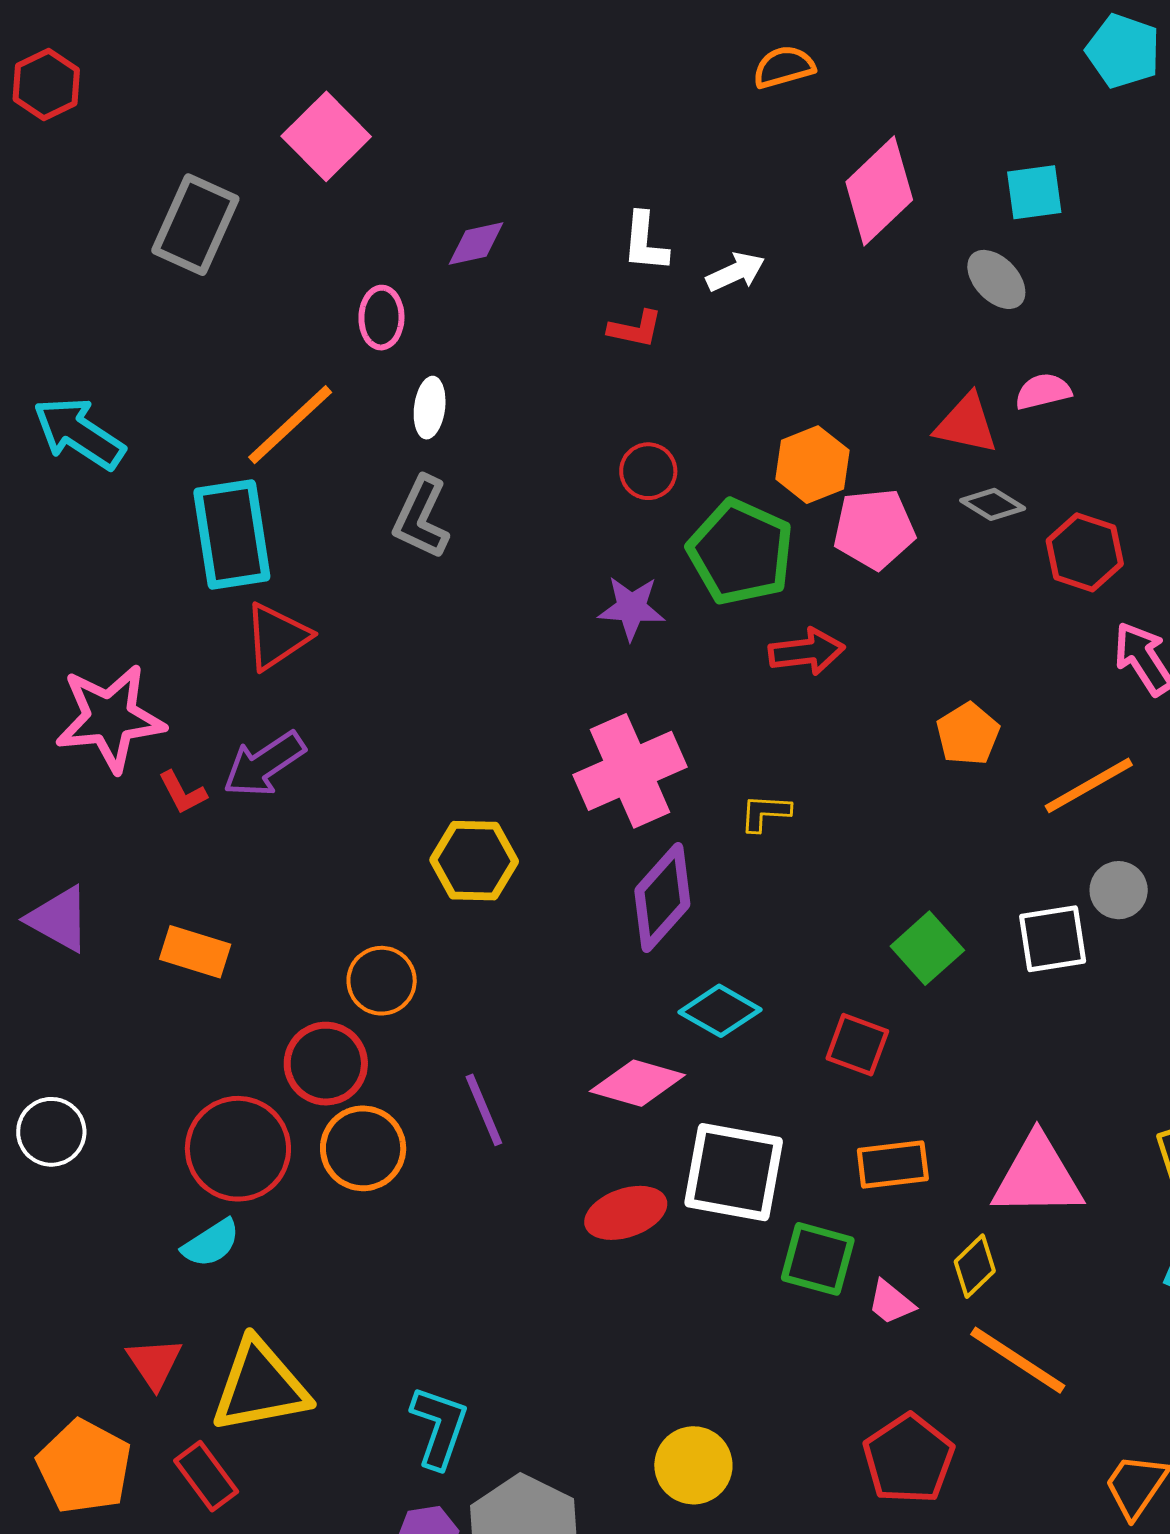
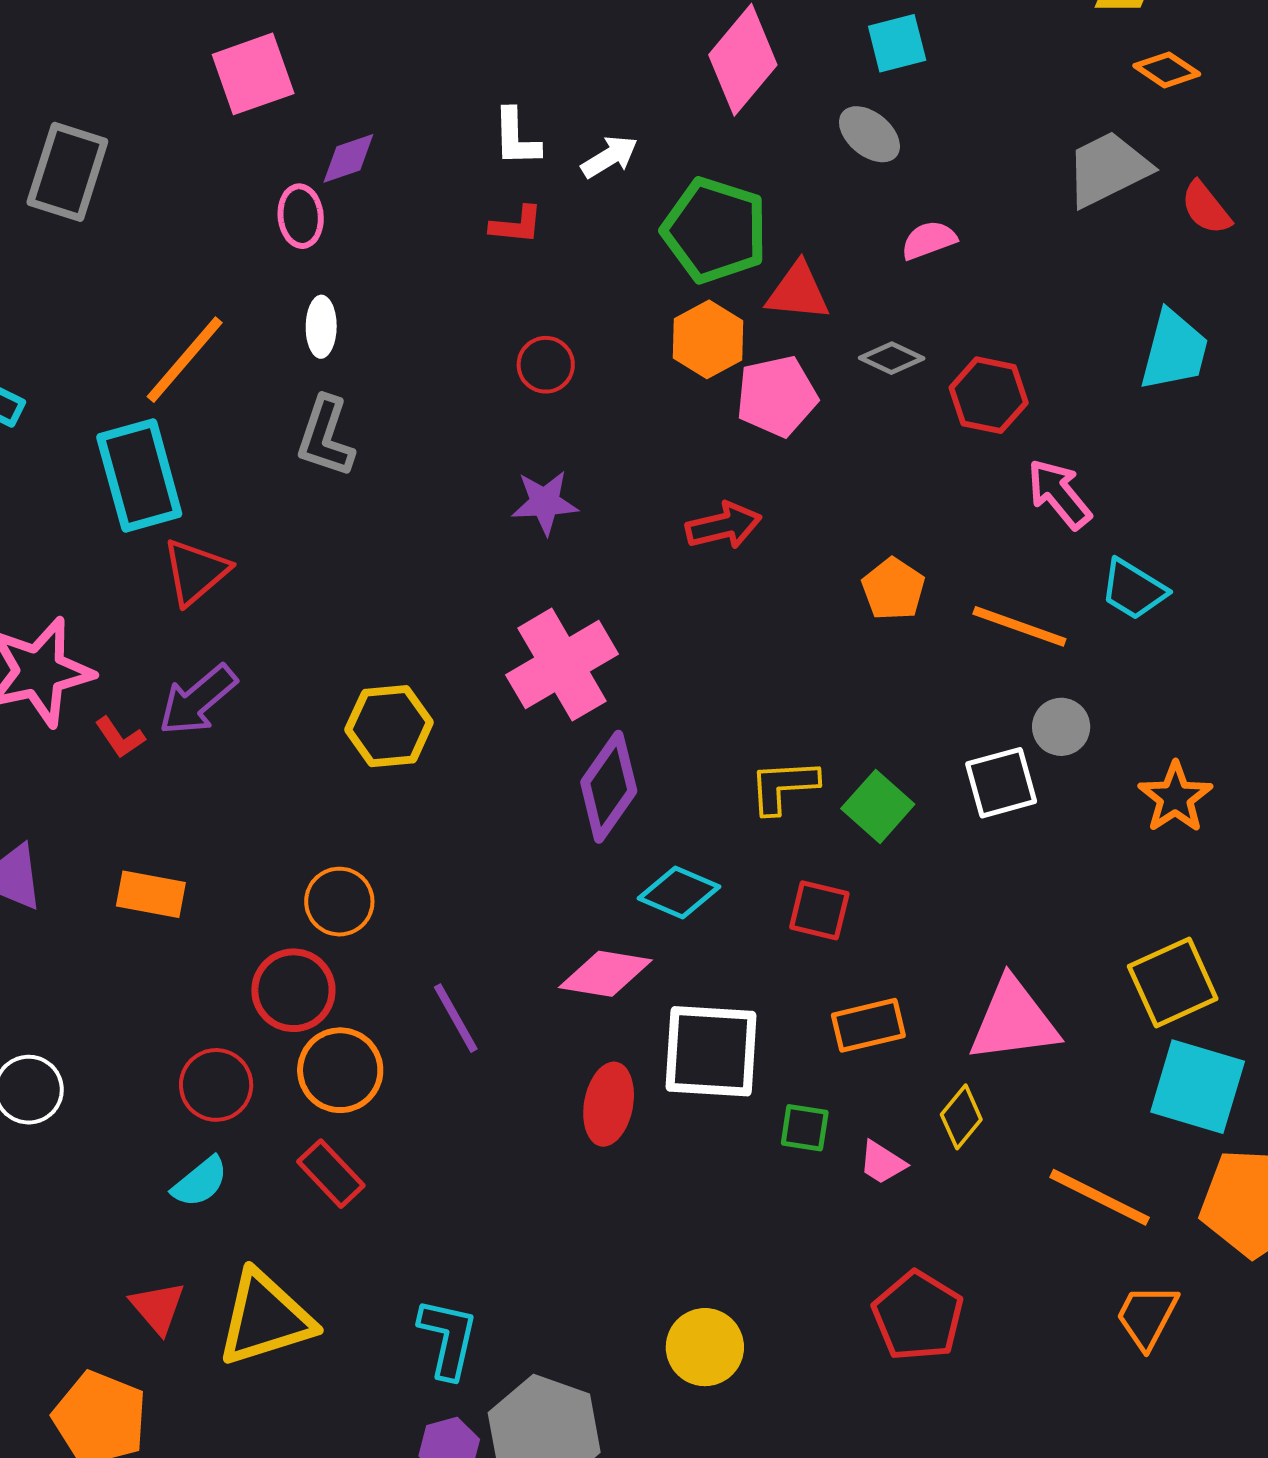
pink square: (326, 136) -> (253, 74), moved, turned 32
pink ellipse: (381, 318) -> (301, 216), moved
red triangle: (966, 424) -> (798, 292), moved
green pentagon: (741, 552) -> (715, 230), moved
orange line: (1089, 785) -> (1019, 626), turned 56
yellow L-shape: (765, 813) -> (783, 786), moved, size x1.4
yellow hexagon: (474, 861) -> (389, 726), moved
red circle: (238, 1149) -> (216, 1085), size x0.7
red ellipse: (626, 1213) -> (609, 1104), turned -54
green square: (818, 1259) -> (805, 1128), size x0.7
orange line: (1018, 1360) -> (1100, 1197), moved
red rectangle: (206, 1476) -> (331, 1174), moved

